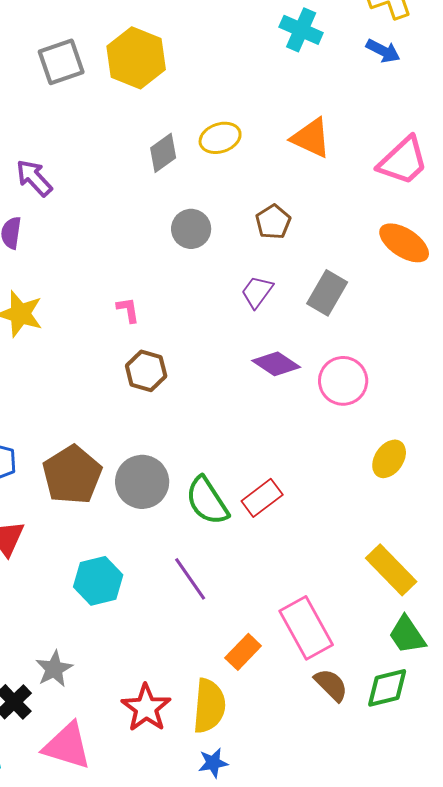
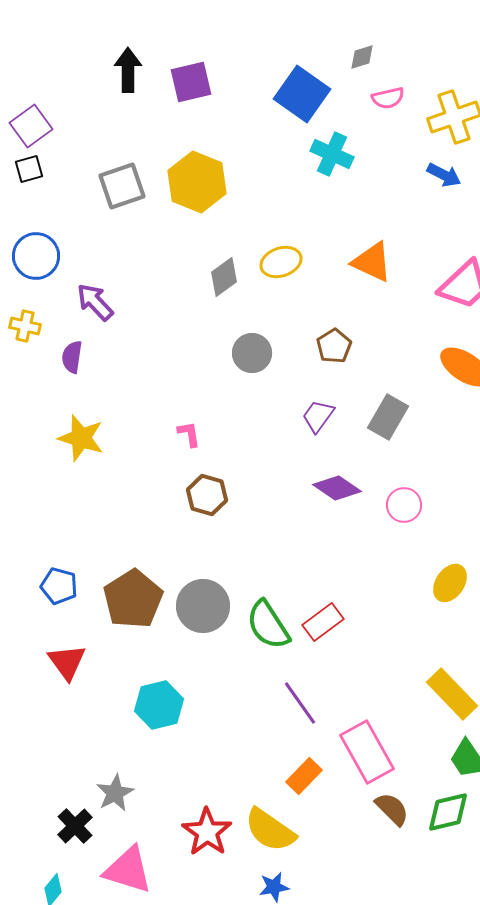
cyan cross: (301, 30) -> (332, 154), moved
pink circle: (343, 381) -> (404, 505), size x0.7
purple line: (190, 579) -> (300, 703), moved
yellow semicircle: (209, 706) -> (270, 830), turned 120

